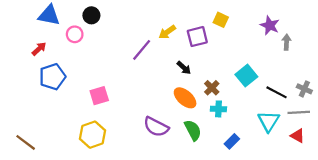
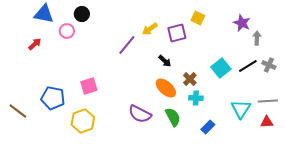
blue pentagon: (52, 77) -> (53, 98), moved, turned 30
gray cross: (304, 89) -> (269, 65), moved
black line: (276, 92) -> (248, 66), moved, turned -60
red triangle: (298, 136) -> (267, 122), turned -32
brown line: (26, 142) -> (18, 111), moved

